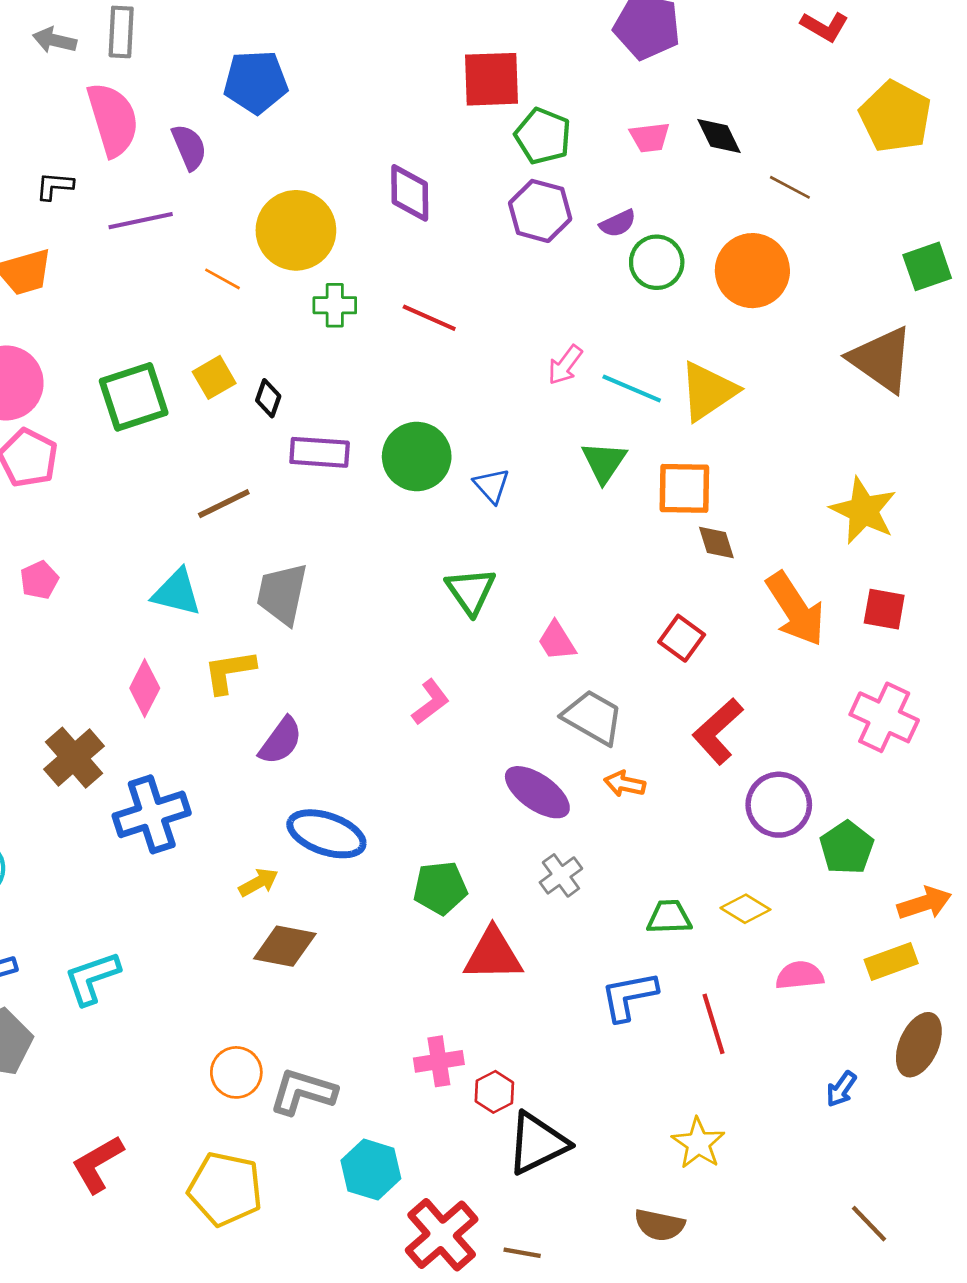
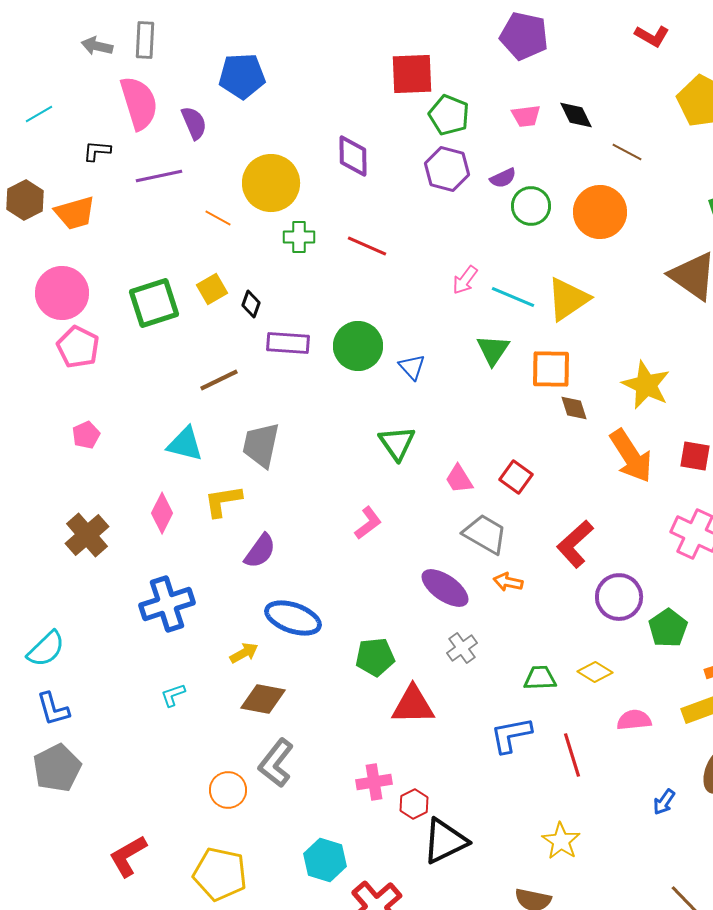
yellow star: (863, 511) -> (646, 385), moved
red square: (682, 638) -> (516, 477), moved
brown cross: (74, 758) -> (87, 535), moved
cyan L-shape: (92, 978) -> (173, 695), moved, size x0.6
gray L-shape: (303, 1092) -> (276, 763), moved, turned -69

